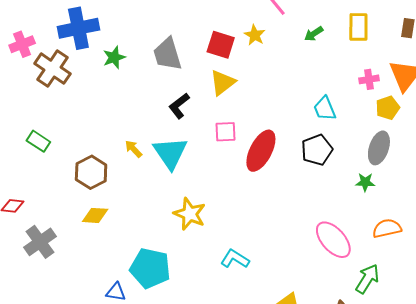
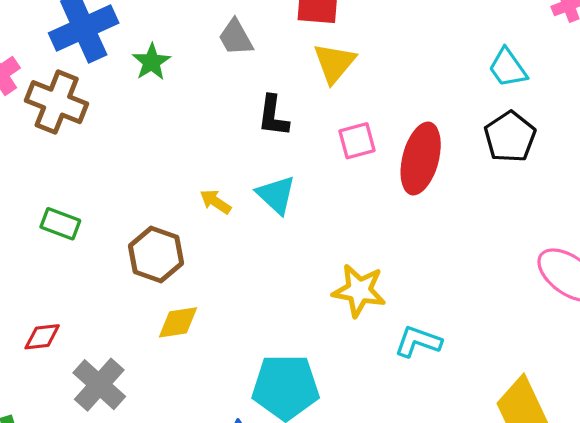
gray trapezoid: (167, 54) -> (236, 37), size x0.7
black L-shape: (179, 106) -> (273, 116), turned -32
cyan triangle: (170, 153) -> (276, 195), size x0.7
yellow star: (190, 214) -> (359, 291), moved

